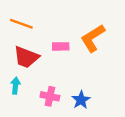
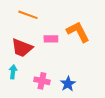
orange line: (21, 24) -> (28, 15), moved
orange L-shape: (93, 38) -> (78, 32), turned 95

